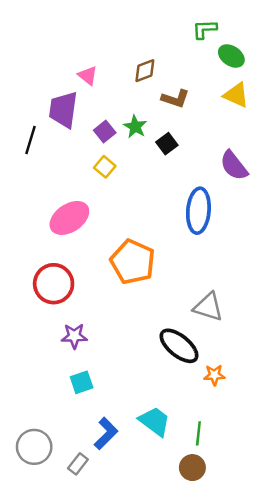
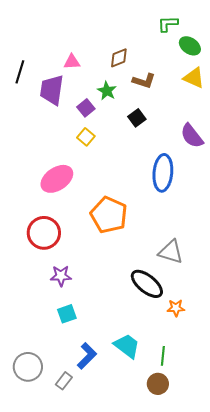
pink triangle: (88, 75) -> (72, 62), turned -42
green star: (135, 127) -> (107, 91), moved
black line: (30, 140) -> (20, 72), moved

